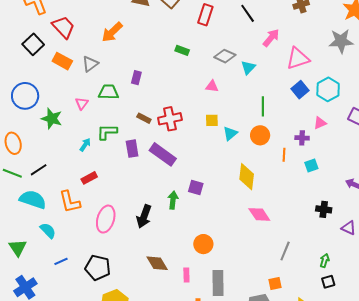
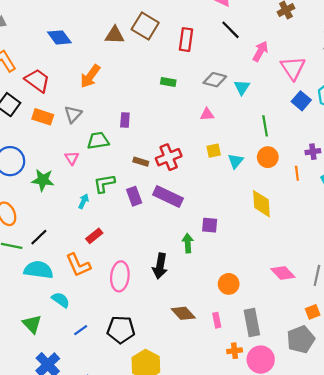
pink triangle: (298, 58) -> (293, 68), turned -35
pink diamond: (259, 214) -> (283, 273), moved

